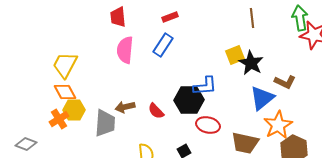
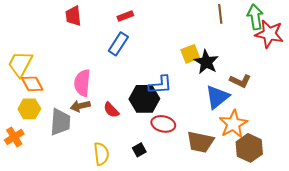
brown line: (252, 18) -> (220, 14), moved
pink semicircle: (125, 50) -> (82, 83), moved
orange diamond: (65, 92) -> (32, 84), moved
orange cross: (59, 119) -> (14, 137), moved

